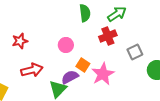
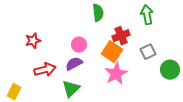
green arrow: (117, 14) -> (147, 15), moved, turned -66
orange square: (83, 65) -> (112, 52), moved, size x1.5
purple semicircle: (70, 77) -> (74, 64), moved

